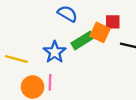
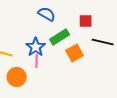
orange square: (100, 32) -> (75, 53), moved, turned 36
pink line: (50, 82) -> (37, 61), moved

